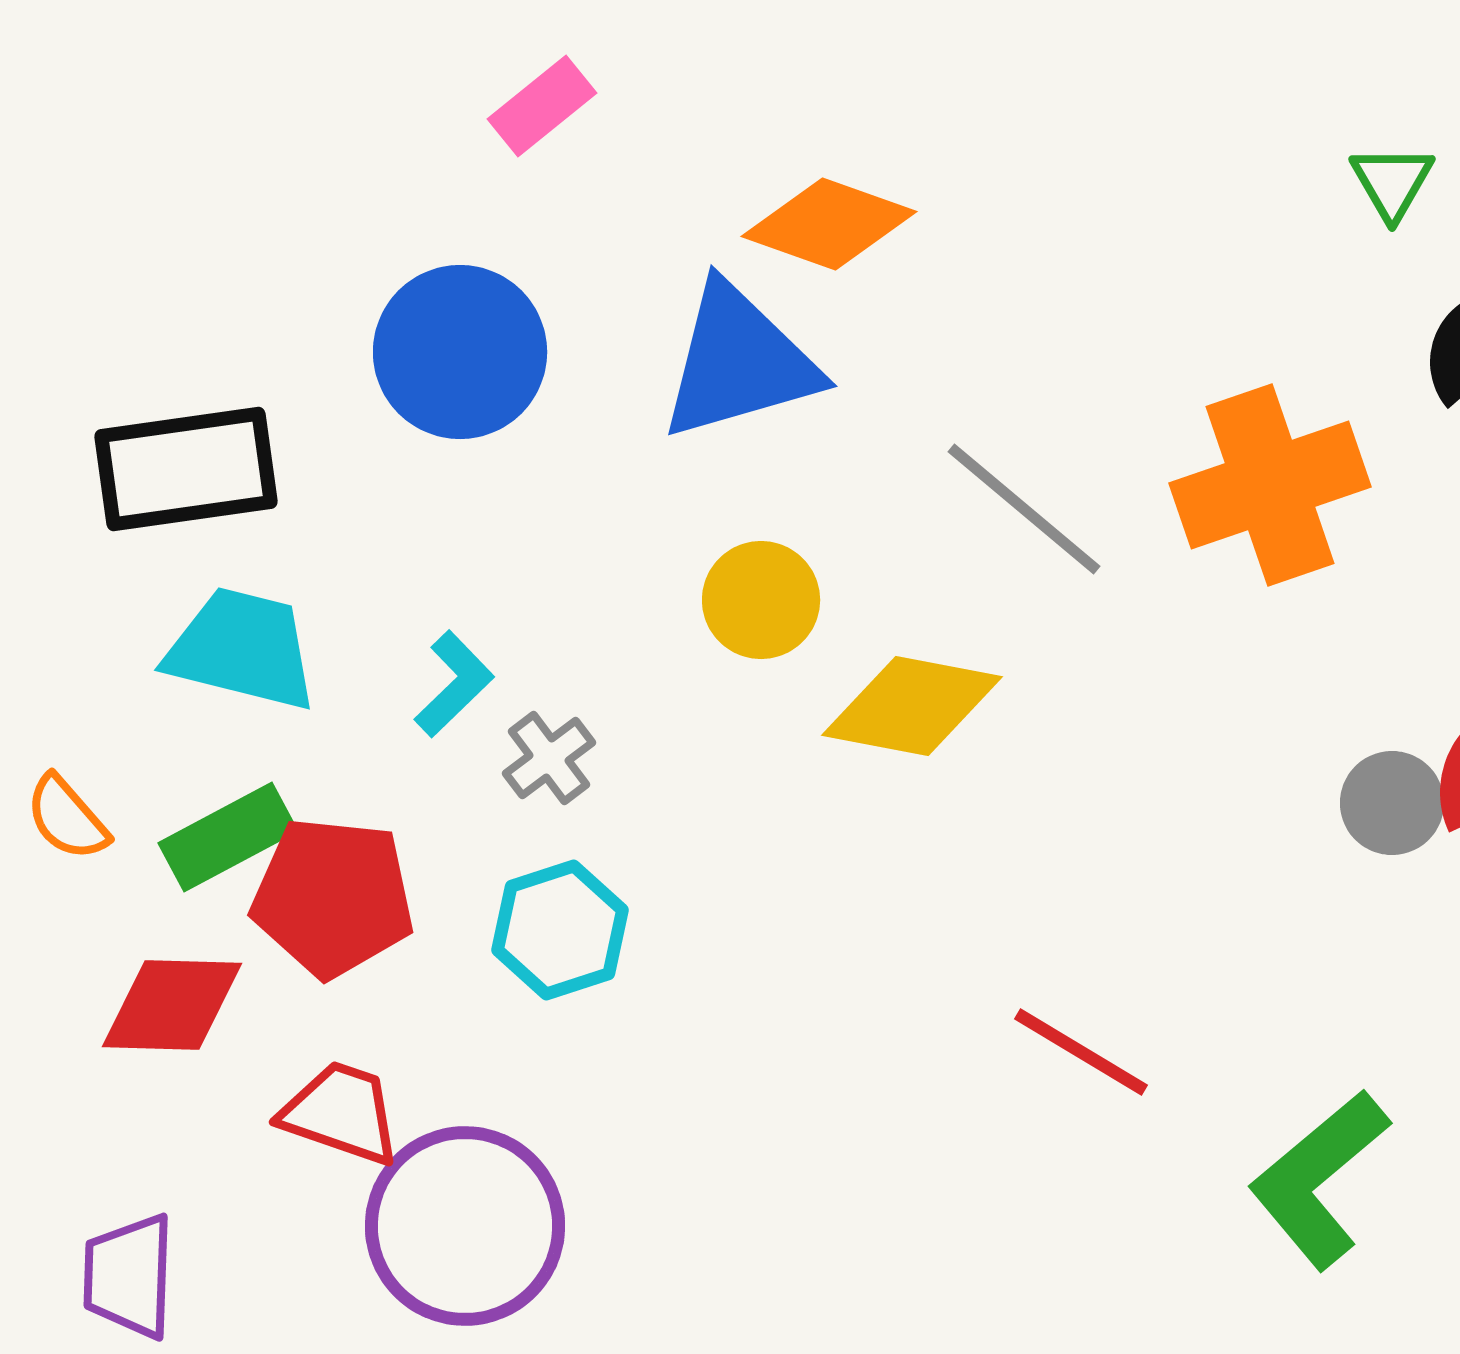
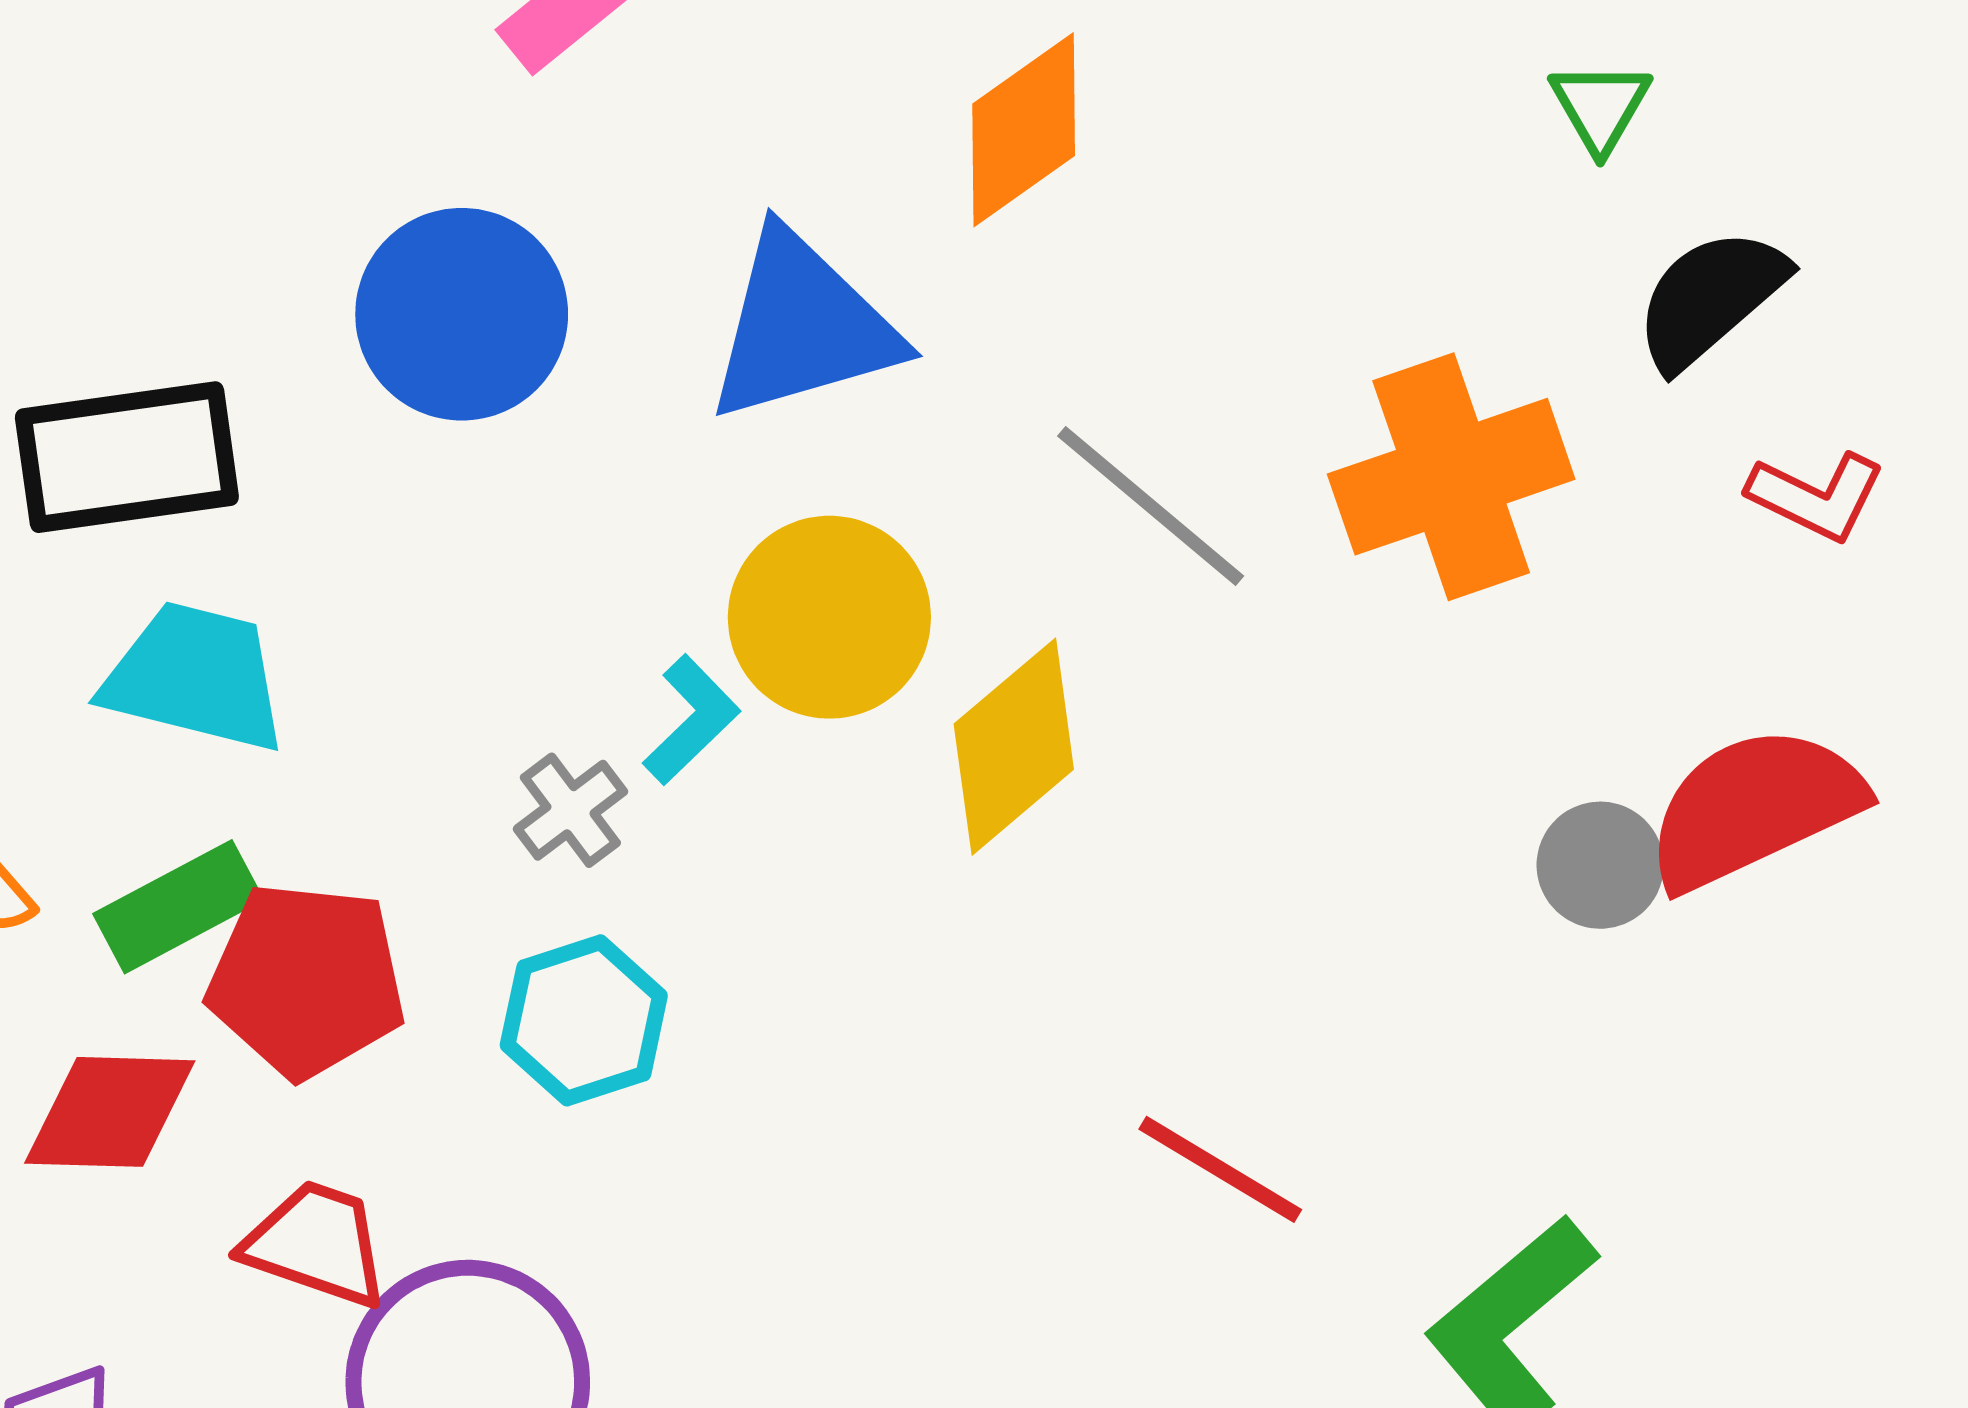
orange diamond: (829, 224) -> (1024, 130), moved, turned -55
yellow circle: (761, 600) -> (829, 617), size x1.4
cyan L-shape: (454, 684) -> (691, 720), moved
yellow diamond: (912, 706) -> (1014, 747), turned -51

